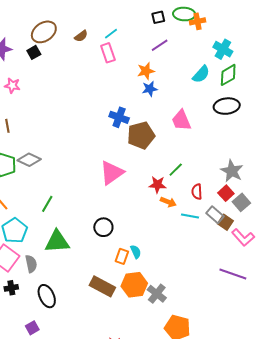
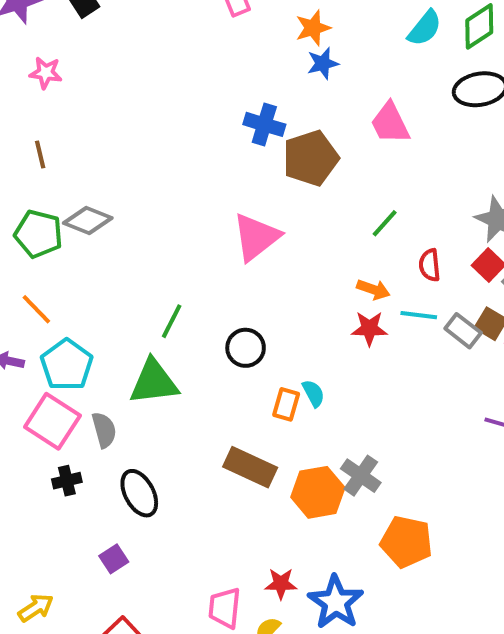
red star: (157, 185) -> (369, 328), moved
green line: (47, 204) -> (172, 321), moved
gray rectangle: (215, 215) -> (463, 331), moved
orange hexagon: (134, 285) -> (318, 492), moved

